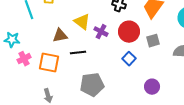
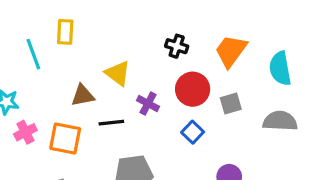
purple cross: (101, 32) -> (148, 103), moved

